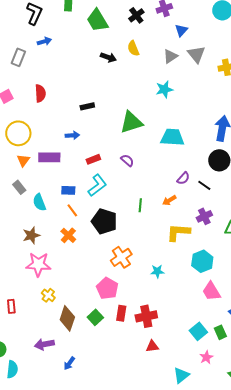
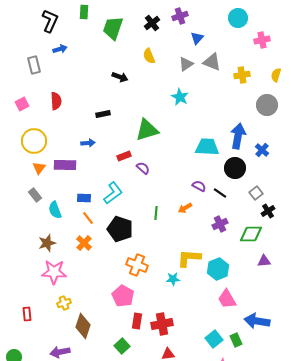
green trapezoid: (97, 20) -> (113, 28), turned 50
gray triangle: (196, 54) -> (212, 62), turned -30
gray rectangle: (18, 57) -> (34, 65), turned -36
black arrow: (108, 57) -> (120, 77), moved
cyan star: (164, 89) -> (180, 97), turned -30
cyan trapezoid: (172, 137) -> (207, 147), moved
red rectangle: (93, 159) -> (124, 156), moved
purple semicircle: (183, 178) -> (199, 186), turned -104
yellow L-shape: (178, 232) -> (189, 258), moved
orange cross: (121, 257) -> (137, 265), turned -35
yellow cross: (48, 295) -> (64, 303), turned 32
green square: (95, 317) -> (122, 346), moved

